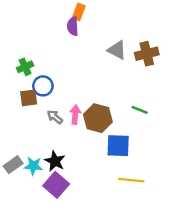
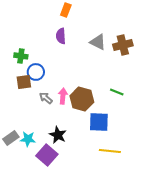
purple semicircle: (73, 26) -> (61, 36), moved
green cross: (25, 67) -> (21, 56), turned 32
black star: (55, 161) -> (58, 135), moved

